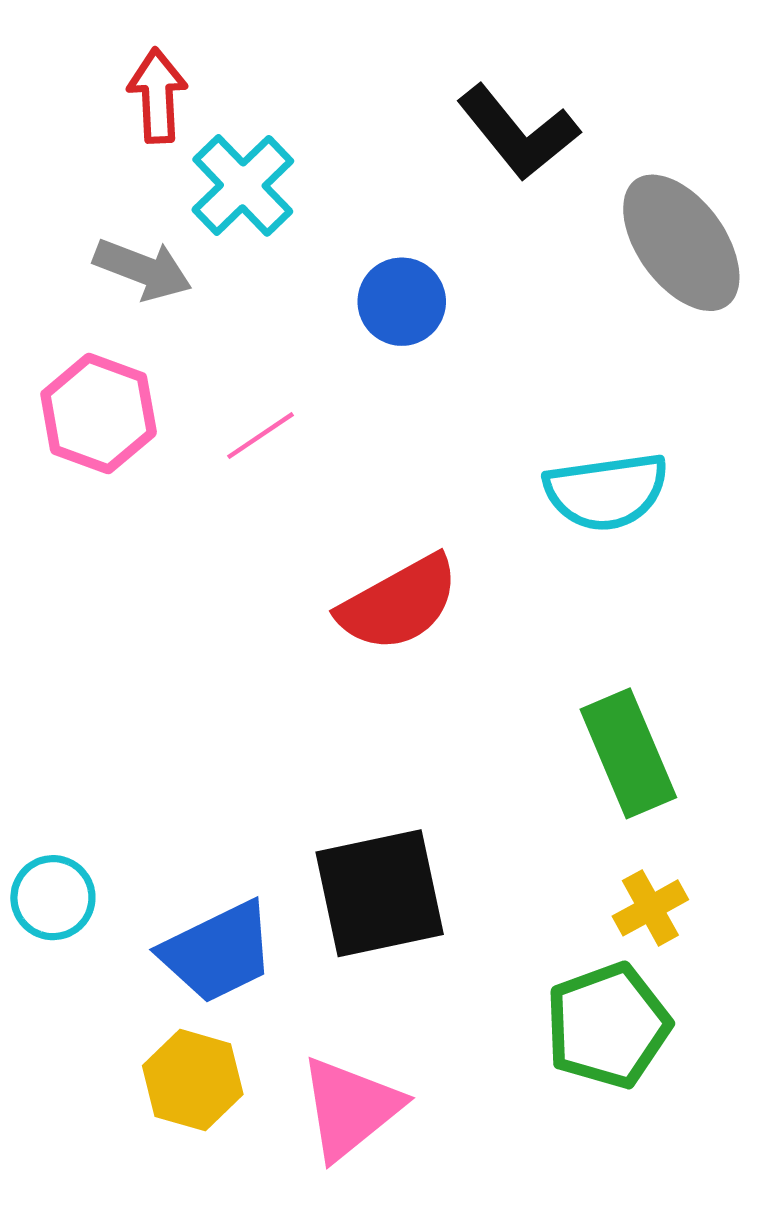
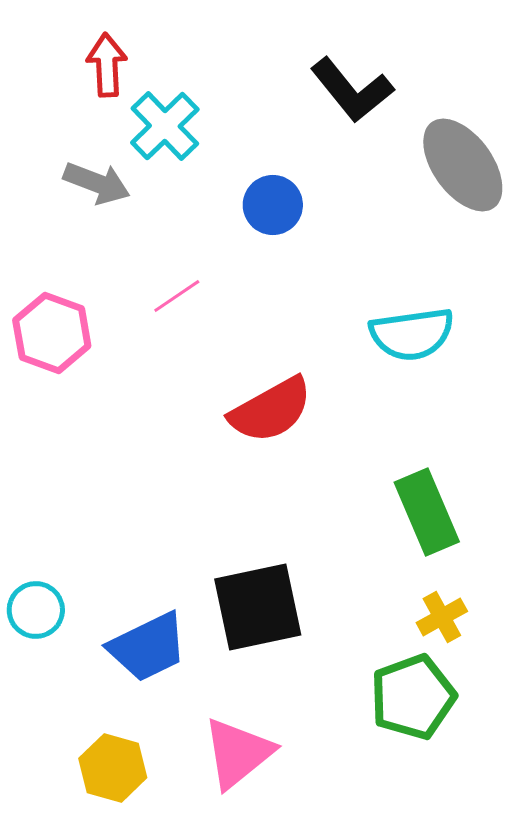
pink hexagon: (99, 413) -> (52, 333), moved
yellow hexagon: (193, 1080) -> (113, 768), moved

